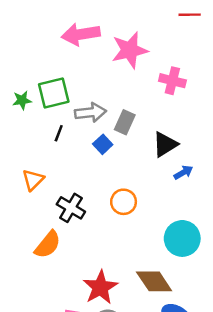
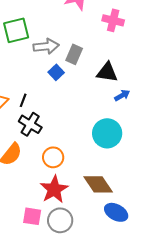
black line: (59, 133) -> (23, 100), moved
black triangle: (165, 144) -> (107, 72), turned 40
orange circle: (124, 202) -> (53, 157), moved
cyan circle: (182, 238) -> (107, 133), moved

